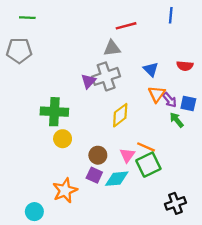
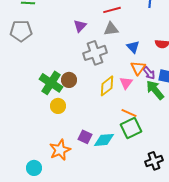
gray triangle: (112, 48) -> (111, 29), moved
purple triangle: (88, 81) -> (80, 26), moved
green cross: (54, 112) -> (51, 83), turned 30
green arrow: (177, 120) -> (155, 90), size x1.5
brown circle: (98, 155) -> (69, 80), moved
pink triangle: (127, 155) -> (126, 83), moved

